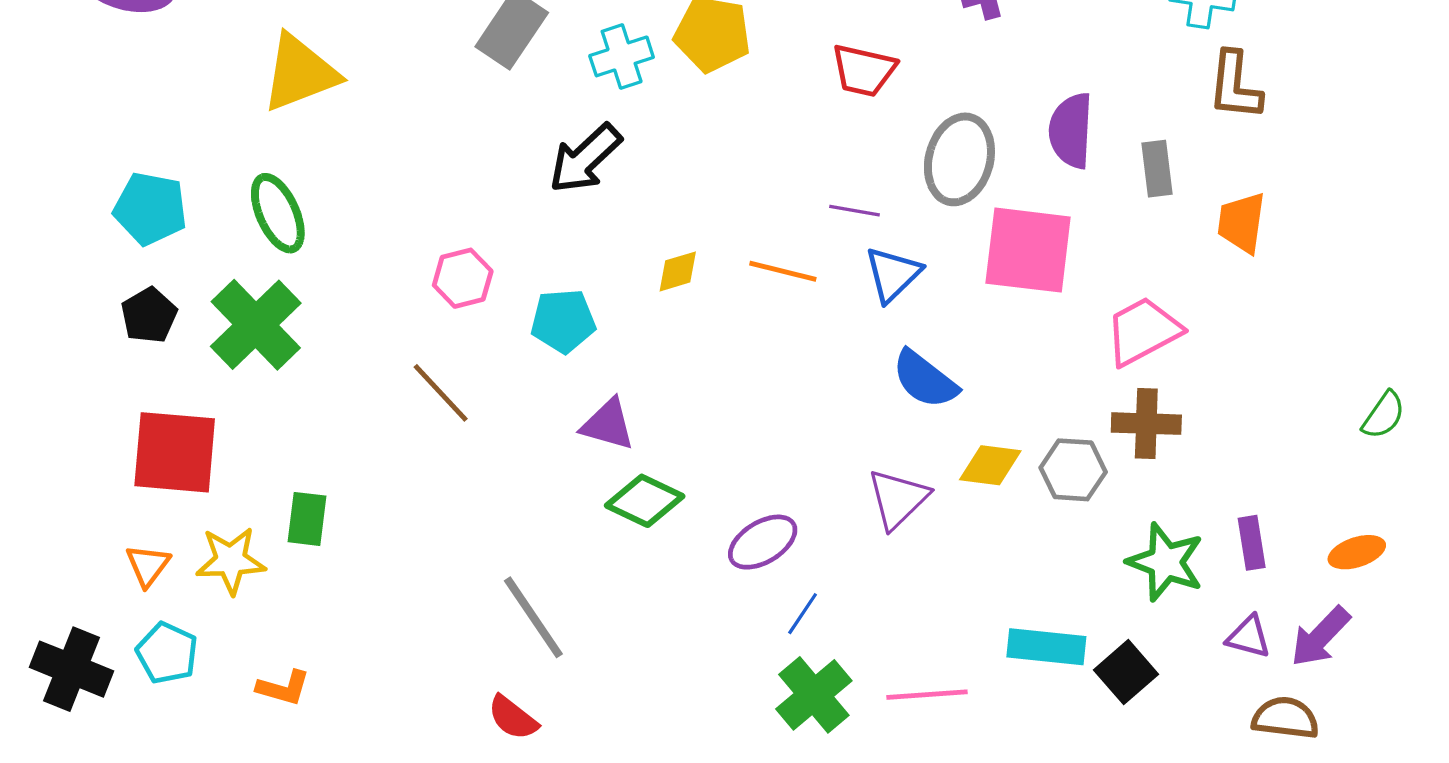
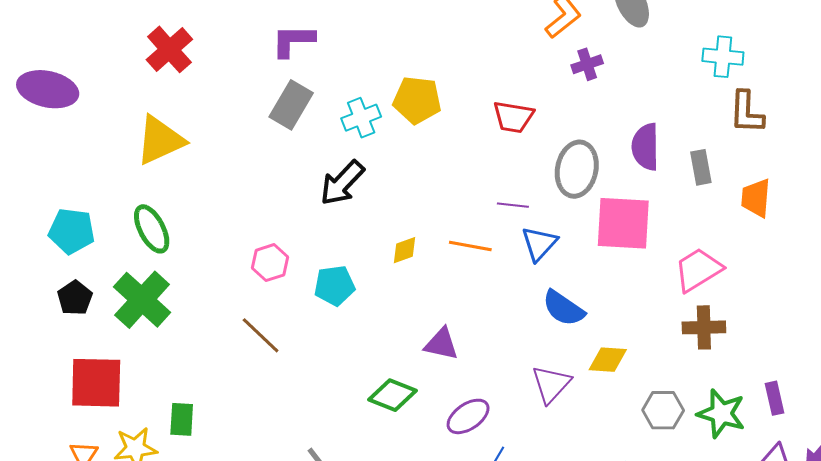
purple triangle: (608, 424) -> (441, 344), moved
gray hexagon: (1073, 470) -> (663, 410), moved

